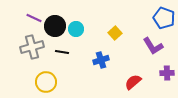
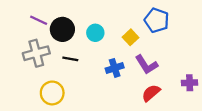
blue pentagon: (164, 18) -> (157, 20), moved
cyan circle: (76, 29) -> (95, 33), moved
purple L-shape: (153, 46) -> (146, 65), moved

